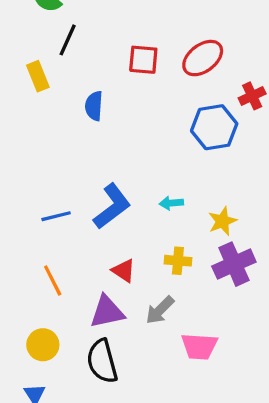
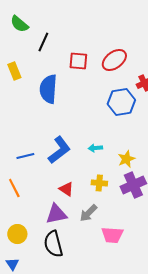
black line: (68, 40) -> (43, 42), moved
blue semicircle: (94, 106) -> (48, 89), size x1.6
orange line: (53, 280) -> (14, 188), moved

